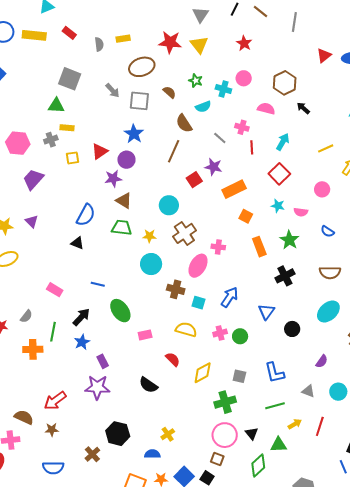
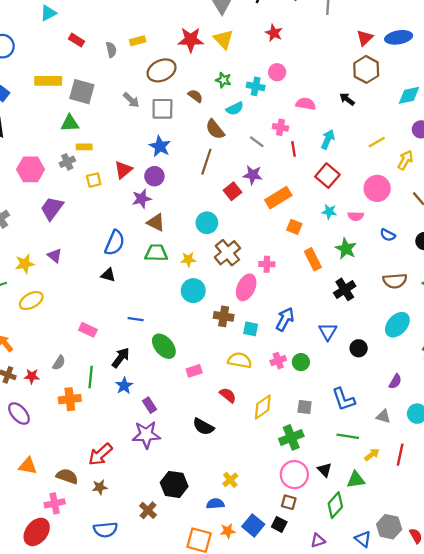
yellow rectangle: (34, 35) -> (48, 81), moved
brown hexagon: (285, 83) -> (366, 69), moved
pink circle: (322, 189) -> (377, 188), size x1.5
green line: (275, 406) -> (348, 436), turned 30

